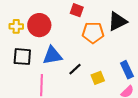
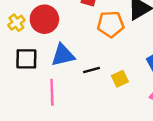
yellow cross: (16, 26) -> (16, 23), turned -32
black line: (75, 69) -> (91, 70), turned 32

